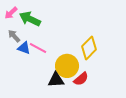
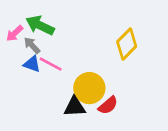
pink arrow: (11, 13) -> (15, 33), moved
gray arrow: (14, 36) -> (32, 45), moved
yellow diamond: (89, 48) -> (127, 44), moved

